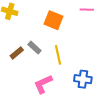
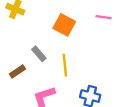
brown rectangle: (17, 53) -> (17, 71), moved

